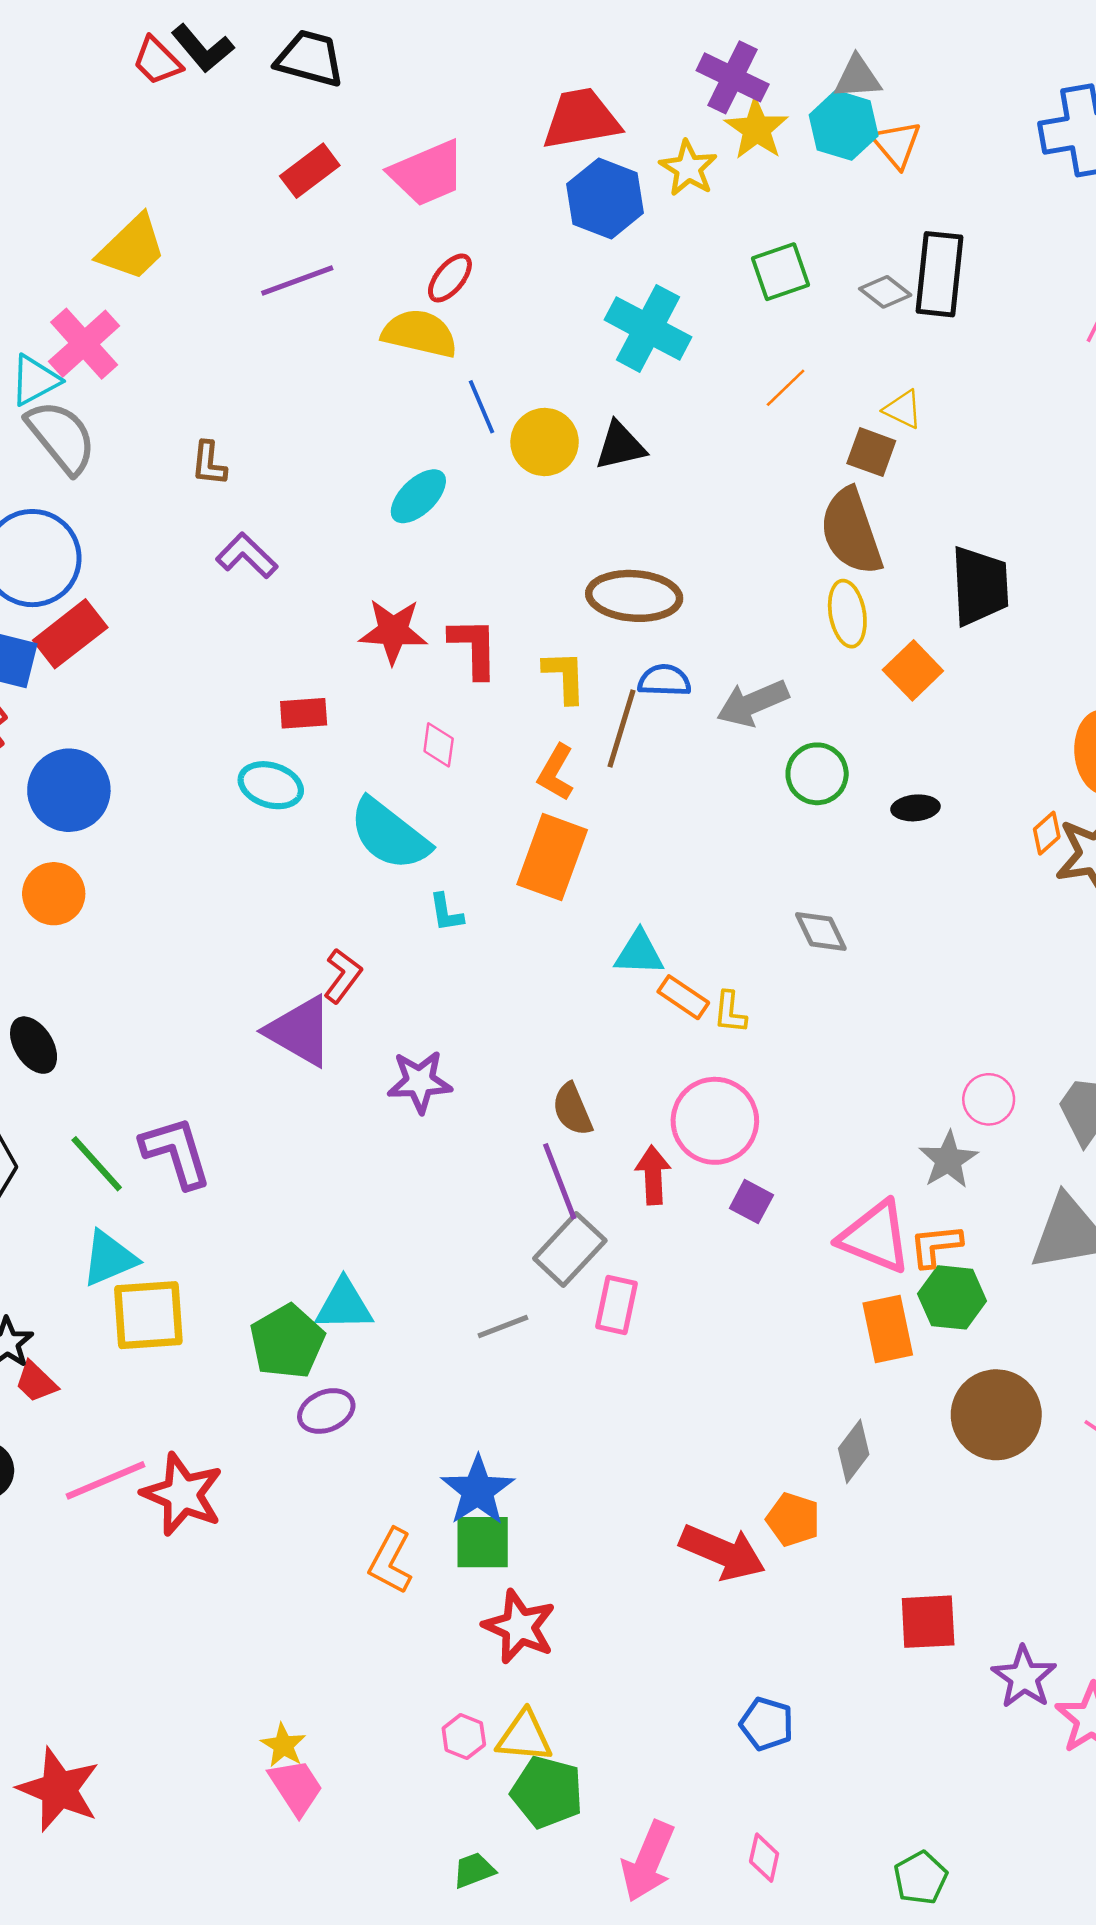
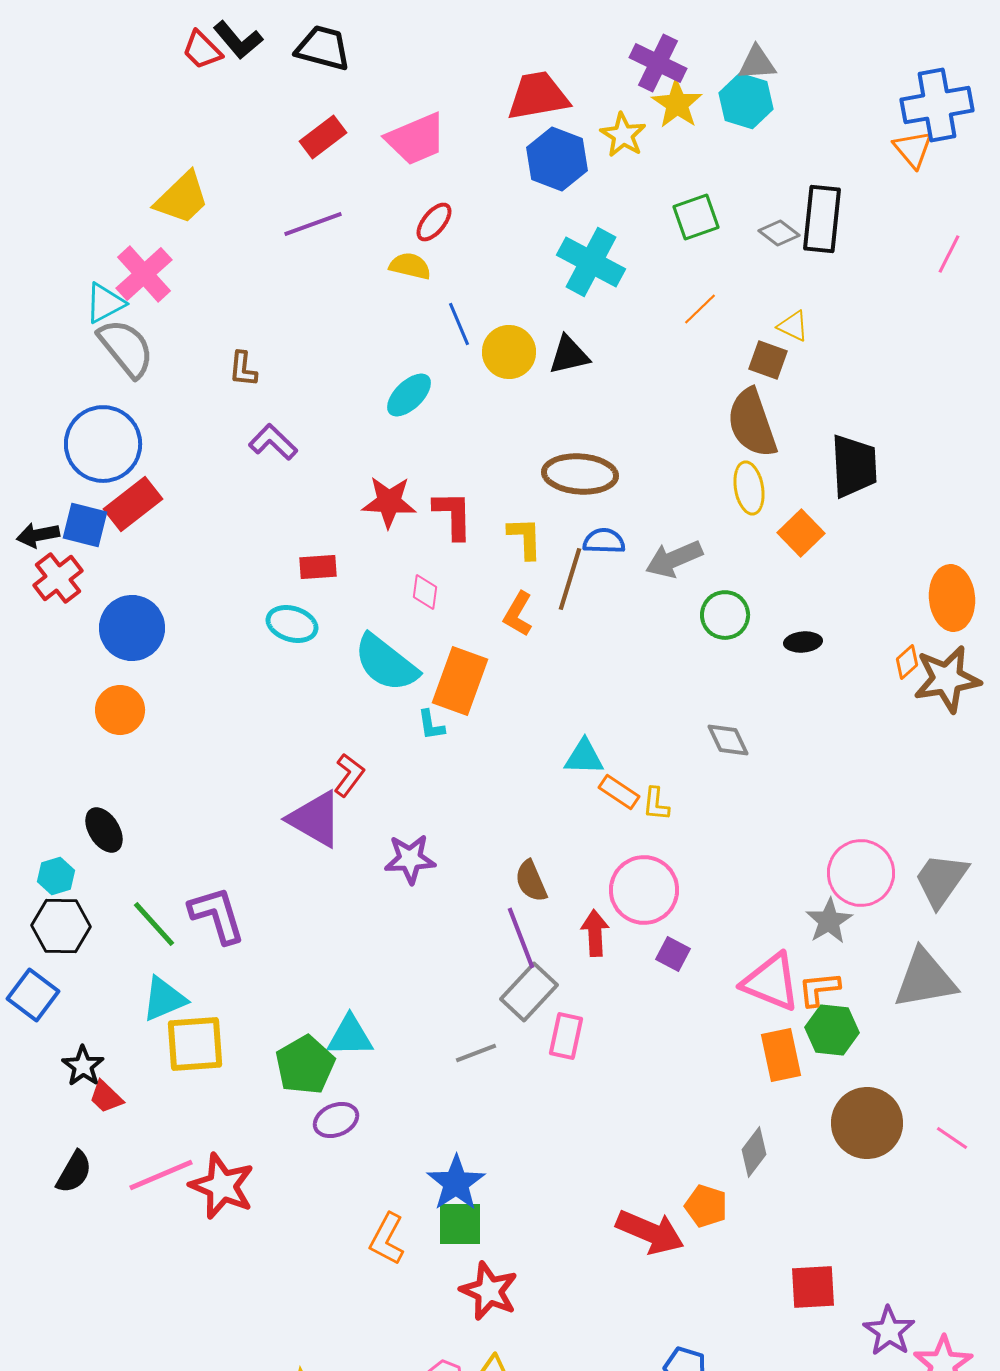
orange triangle: (897, 144) -> (913, 149), moved
yellow semicircle: (420, 333) -> (410, 266), size x0.7
orange rectangle: (552, 857) -> (460, 681), moved
pink circle: (989, 1099) -> (861, 873), size x1.6

